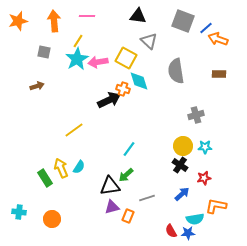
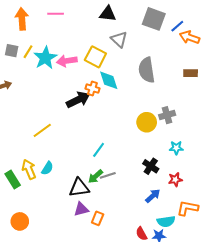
yellow line: (78, 41) -> (28, 52), moved
yellow circle: (183, 146) -> (147, 122), moved
gray line: (147, 198) -> (108, 175), moved

